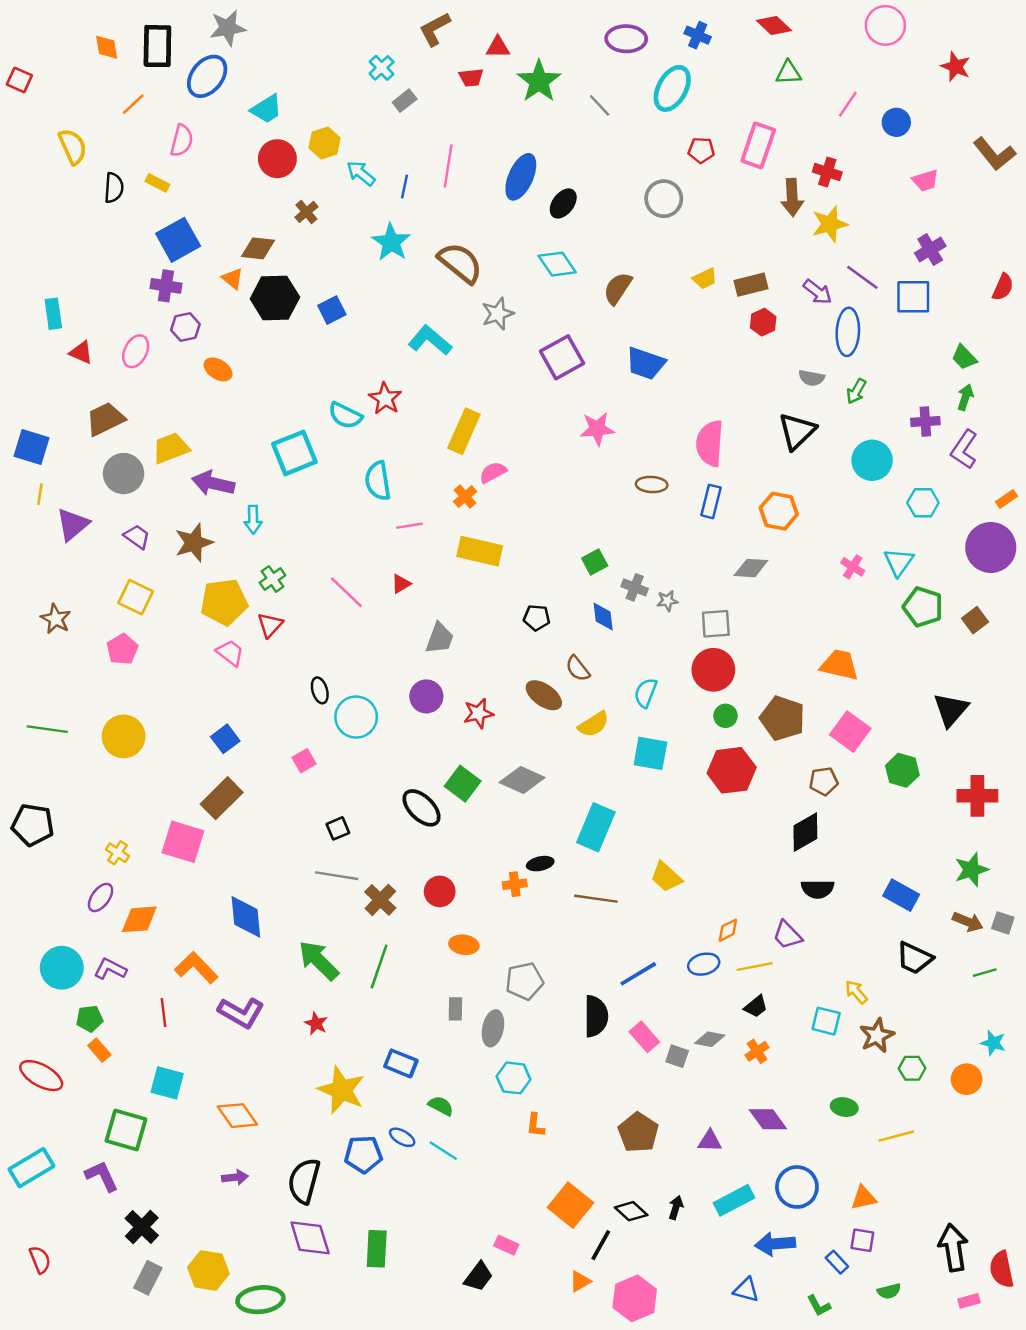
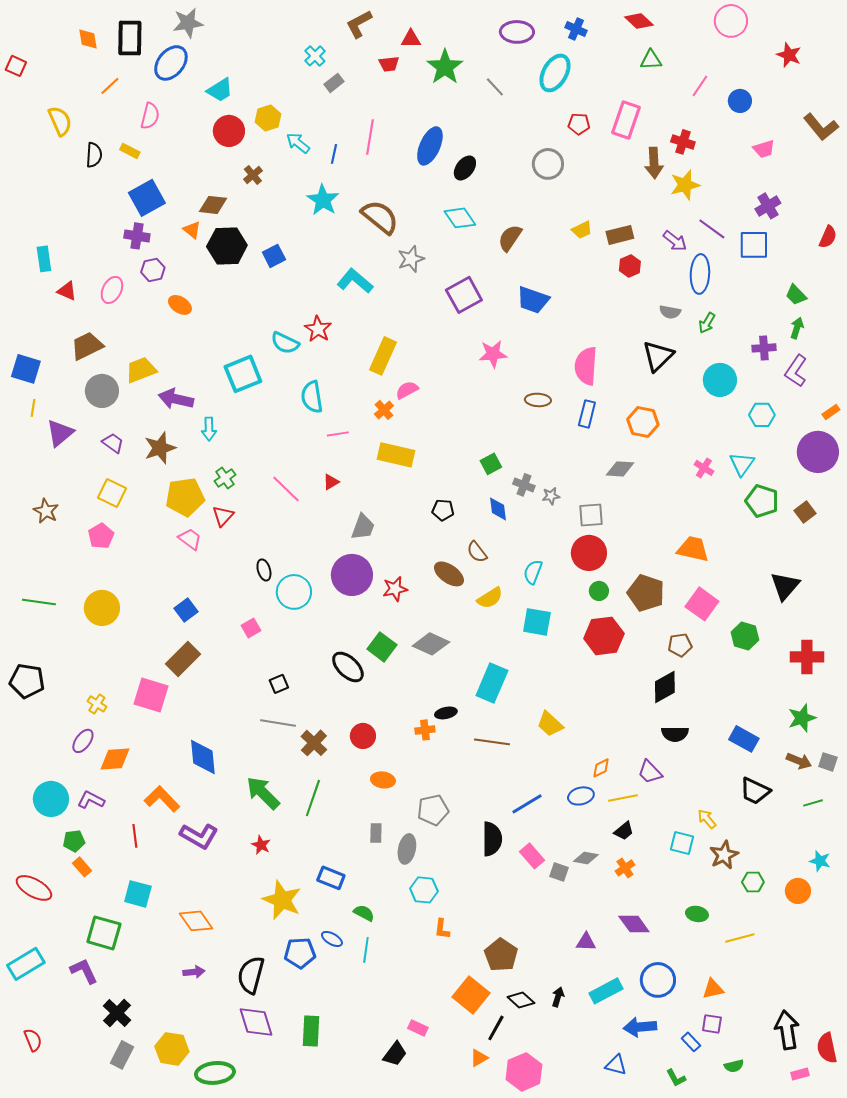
purple circle: (426, 696) -> (352, 575), size x1.5
brown pentagon: (638, 1132) -> (501, 955), moved
cyan line: (443, 1151) -> (366, 950), turned 65

